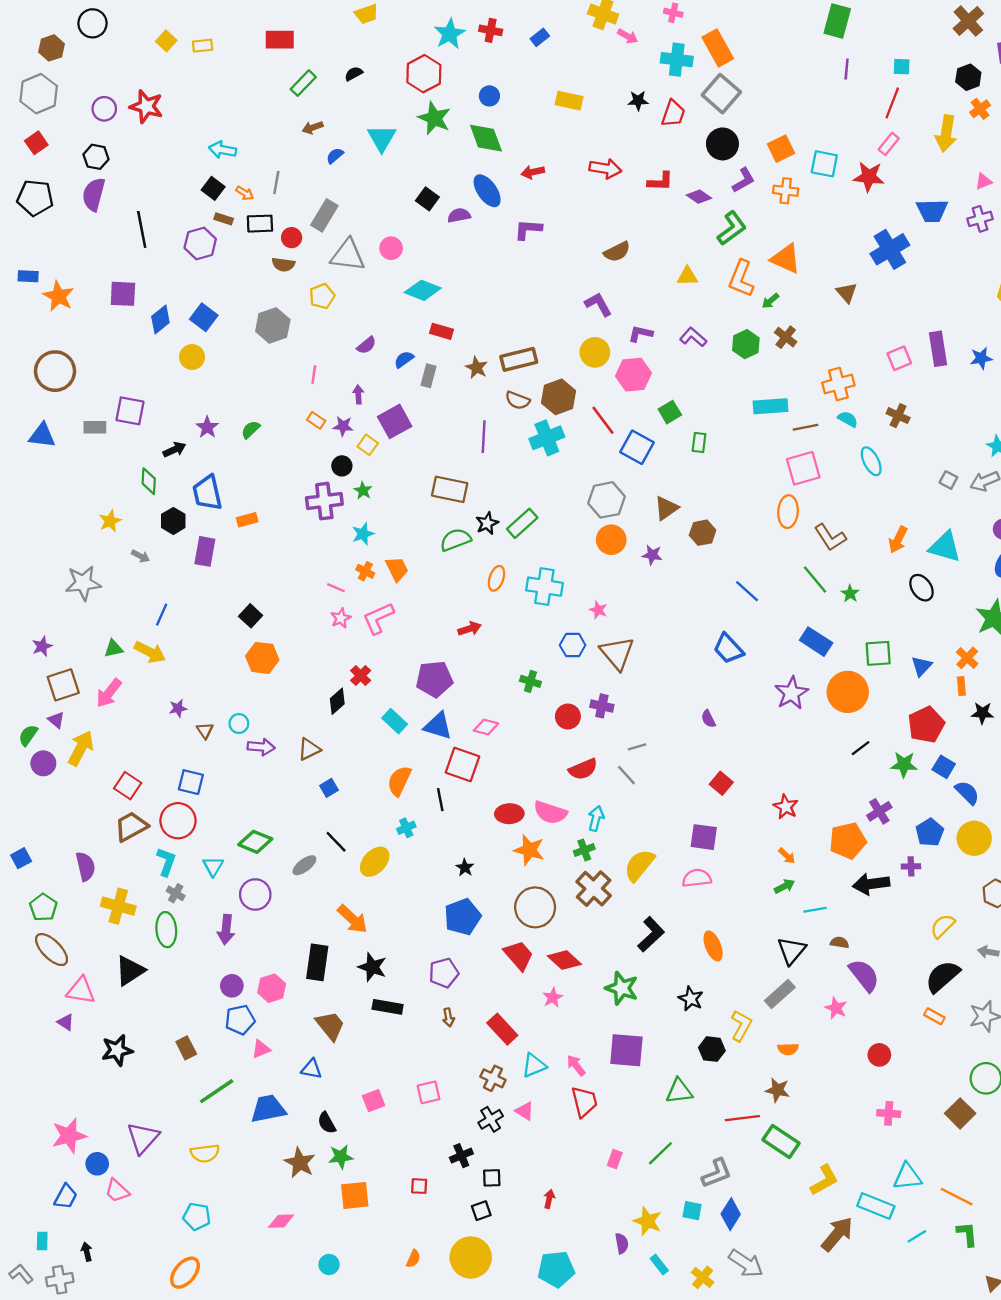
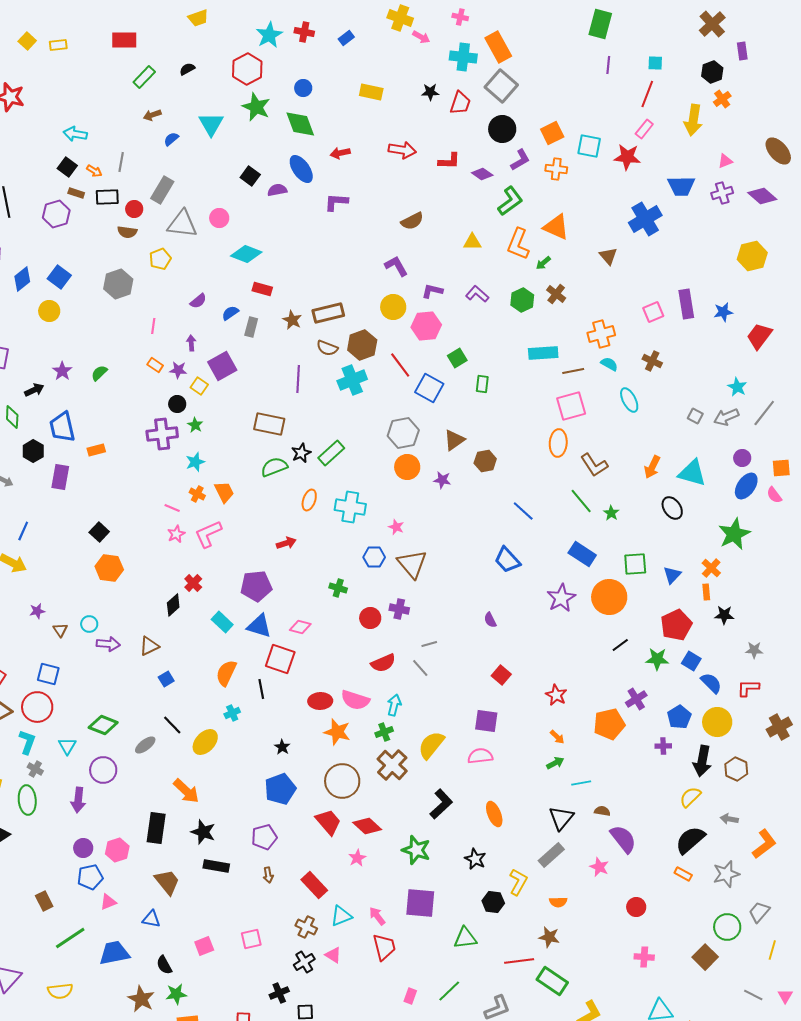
black arrow: (871, 884) -> (702, 761), moved, turned -72

